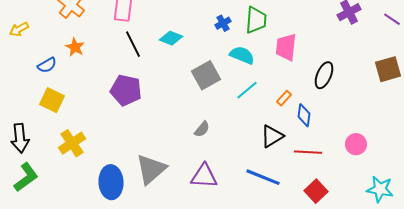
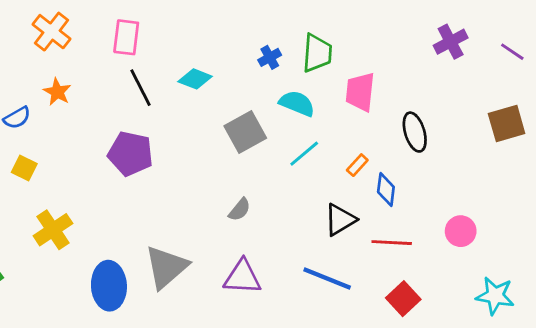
black ellipse: (324, 75) -> (415, 132), turned -40
yellow square: (52, 100) -> (24, 168), size x0.7

